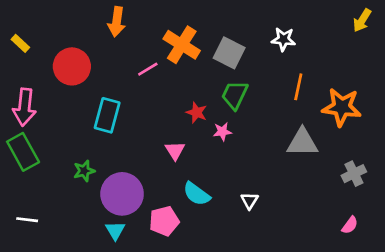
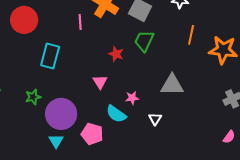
pink line: (148, 69) -> (80, 22), turned -63
pink star: (222, 132) -> (132, 98), moved
gray triangle: (302, 142) -> (172, 85), moved
pink pentagon: (164, 221) -> (92, 134), turned 30

